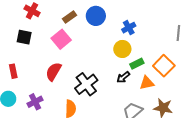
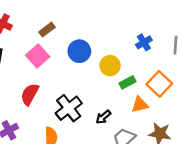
blue circle: (96, 16) -> (79, 51), moved
blue cross: (129, 28) -> (144, 42), moved
black arrow: (123, 77) -> (103, 117), moved

